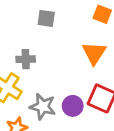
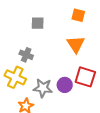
gray cross: (26, 59) -> (26, 55), turned 32

